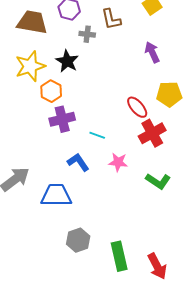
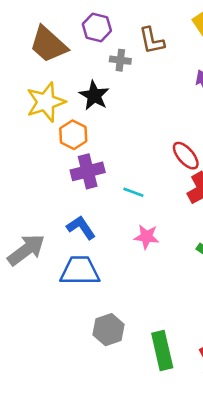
brown trapezoid: (32, 22) -> (48, 44), turned -148
blue L-shape: (78, 162) -> (81, 228), moved
pink star: (118, 162) -> (146, 237), moved

